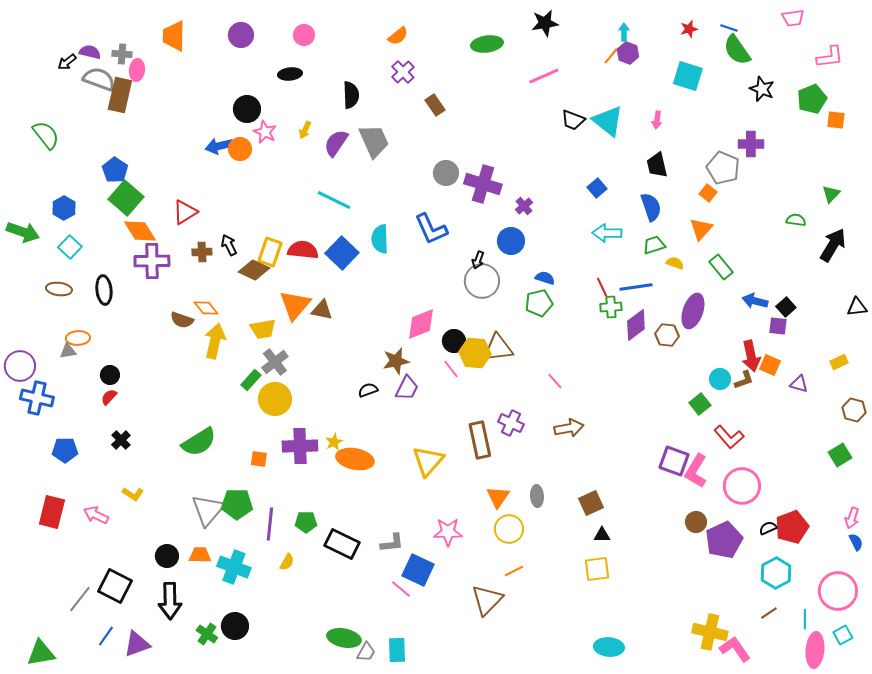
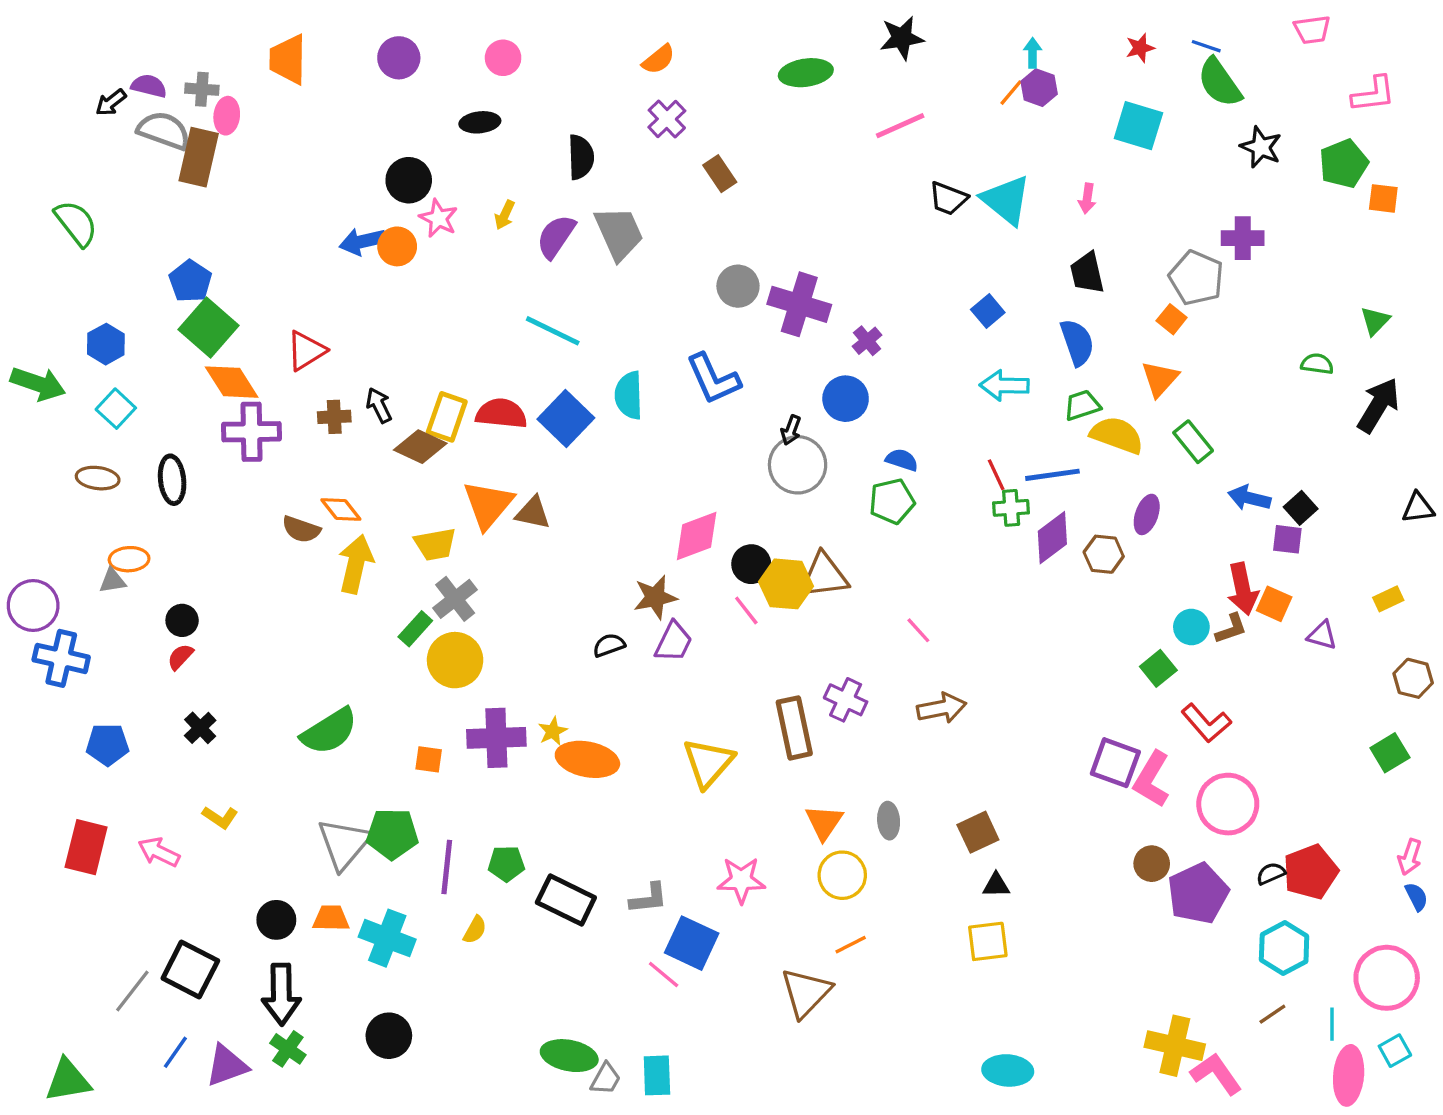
yellow semicircle: (675, 263) -> (1117, 435), size x1.8
purple ellipse: (693, 311) -> (1147, 514), size x0.7
green cross: (207, 634) -> (288, 1049), moved

